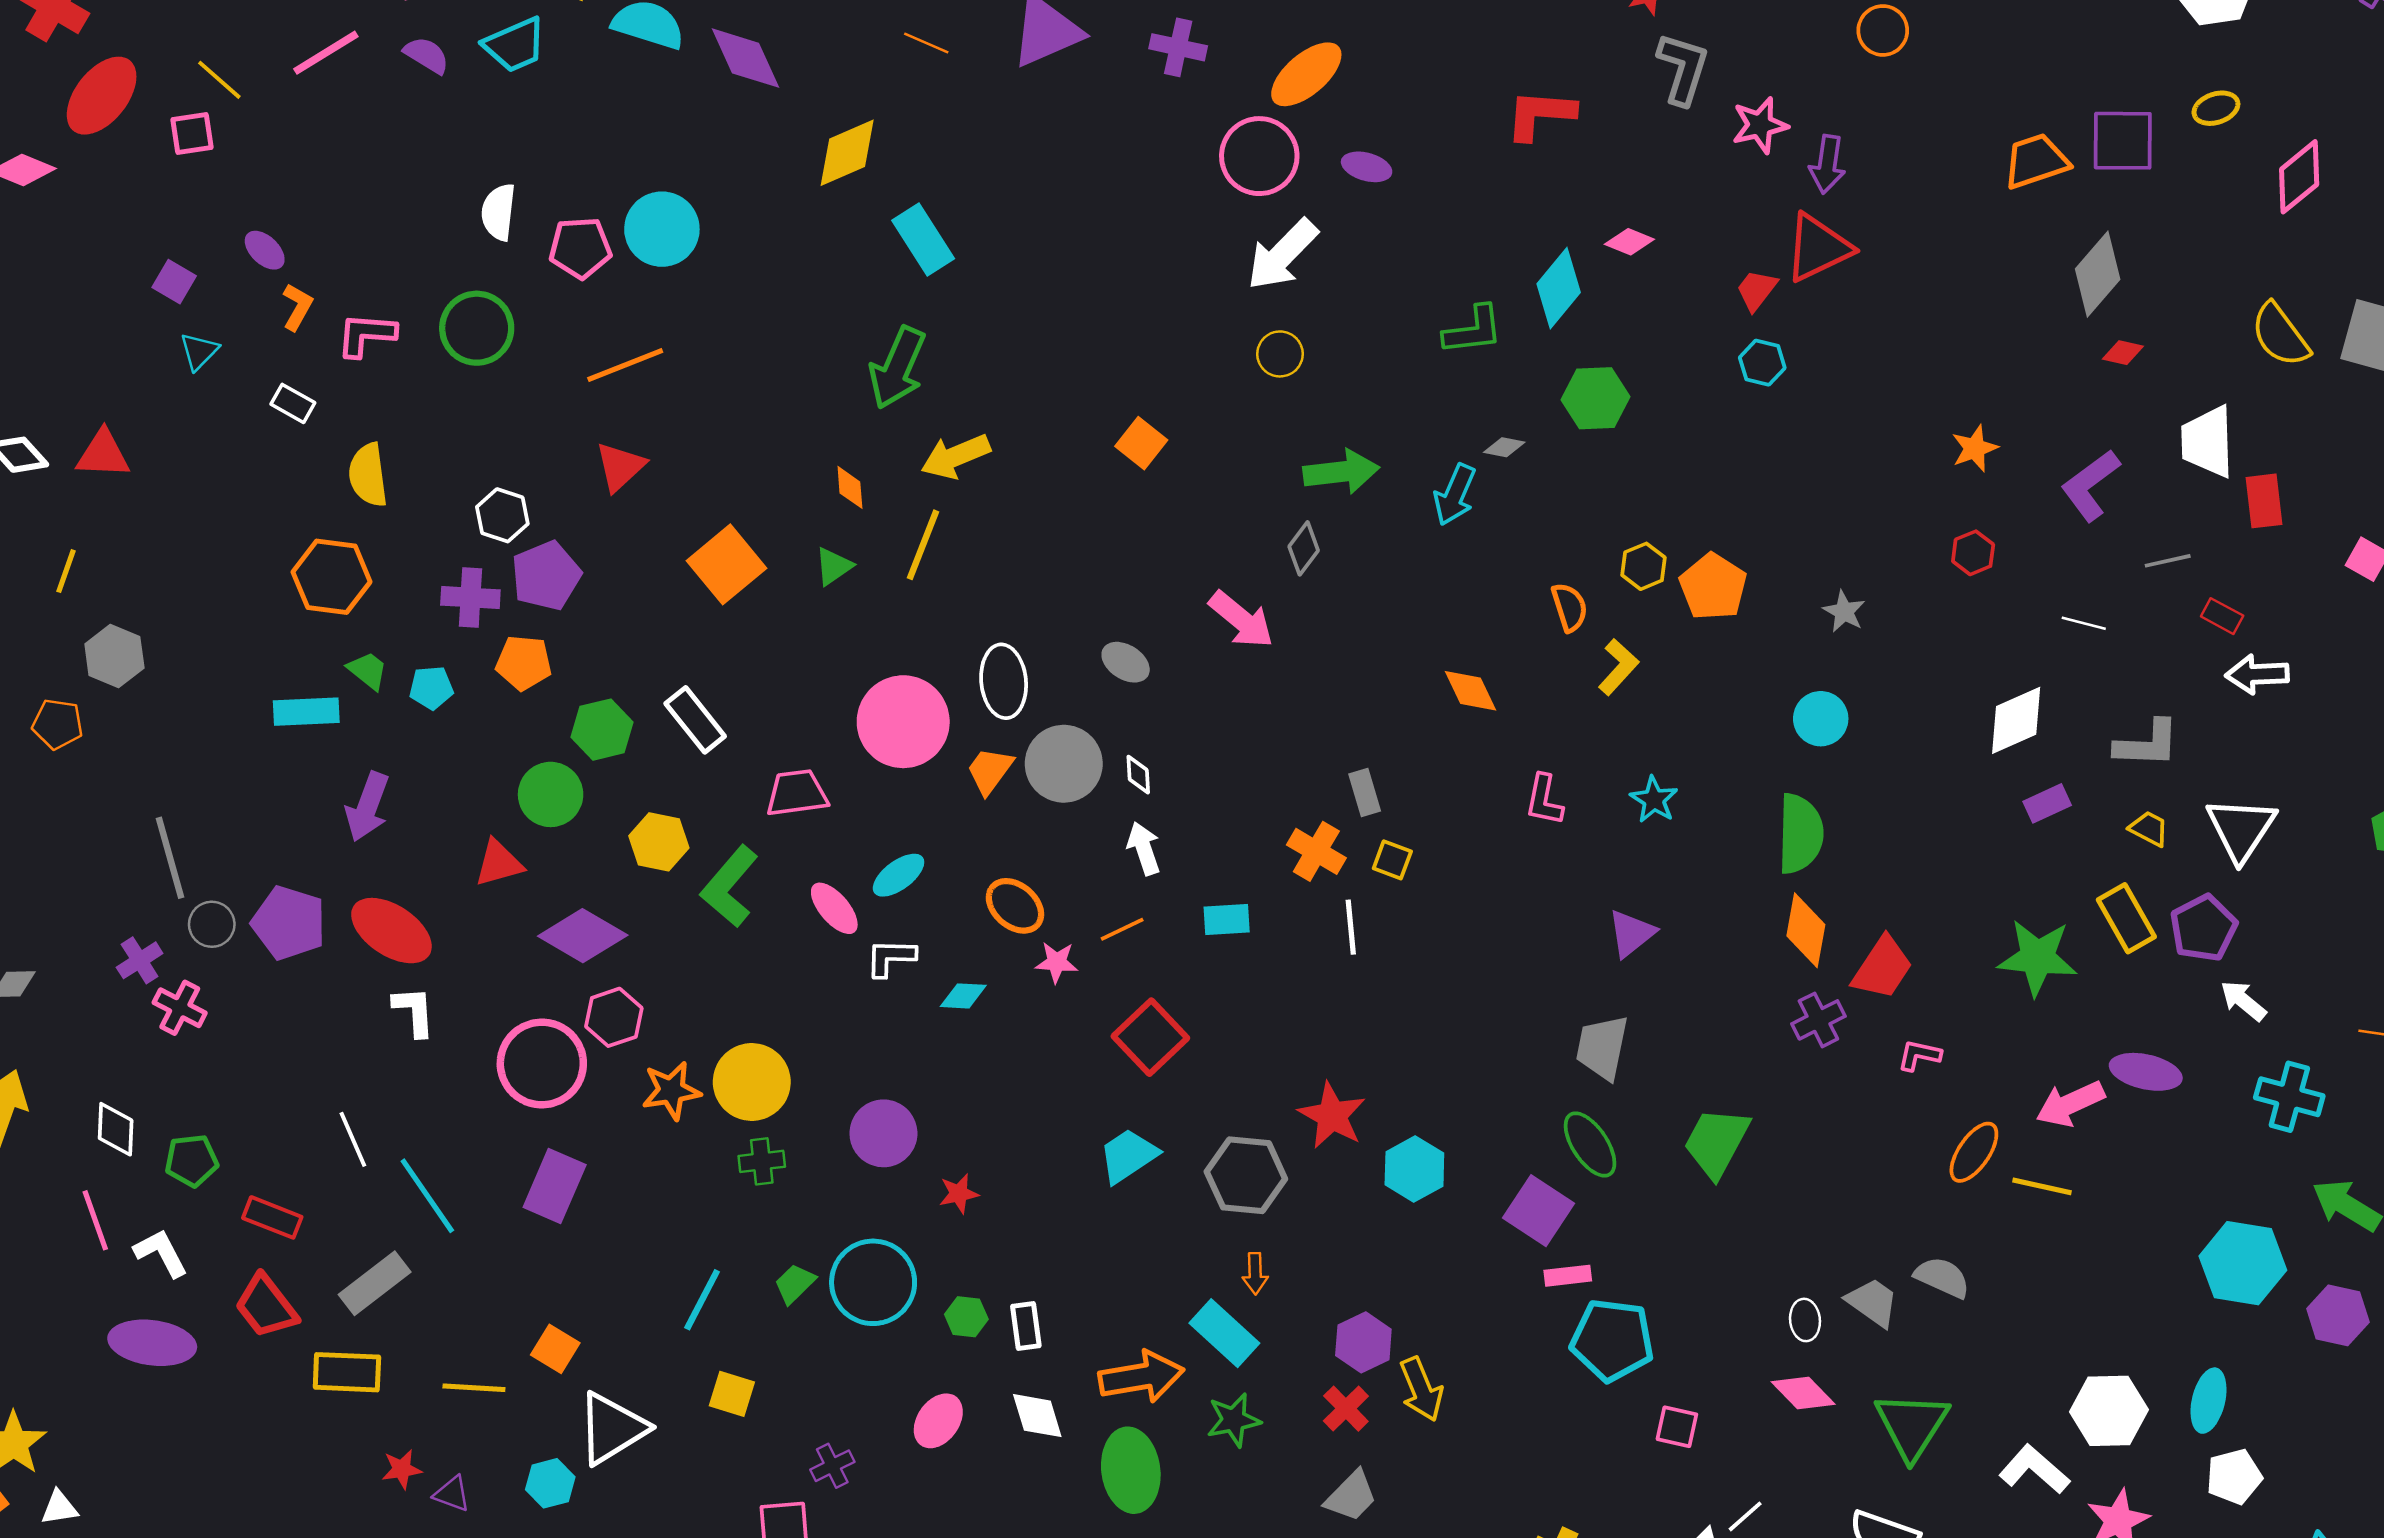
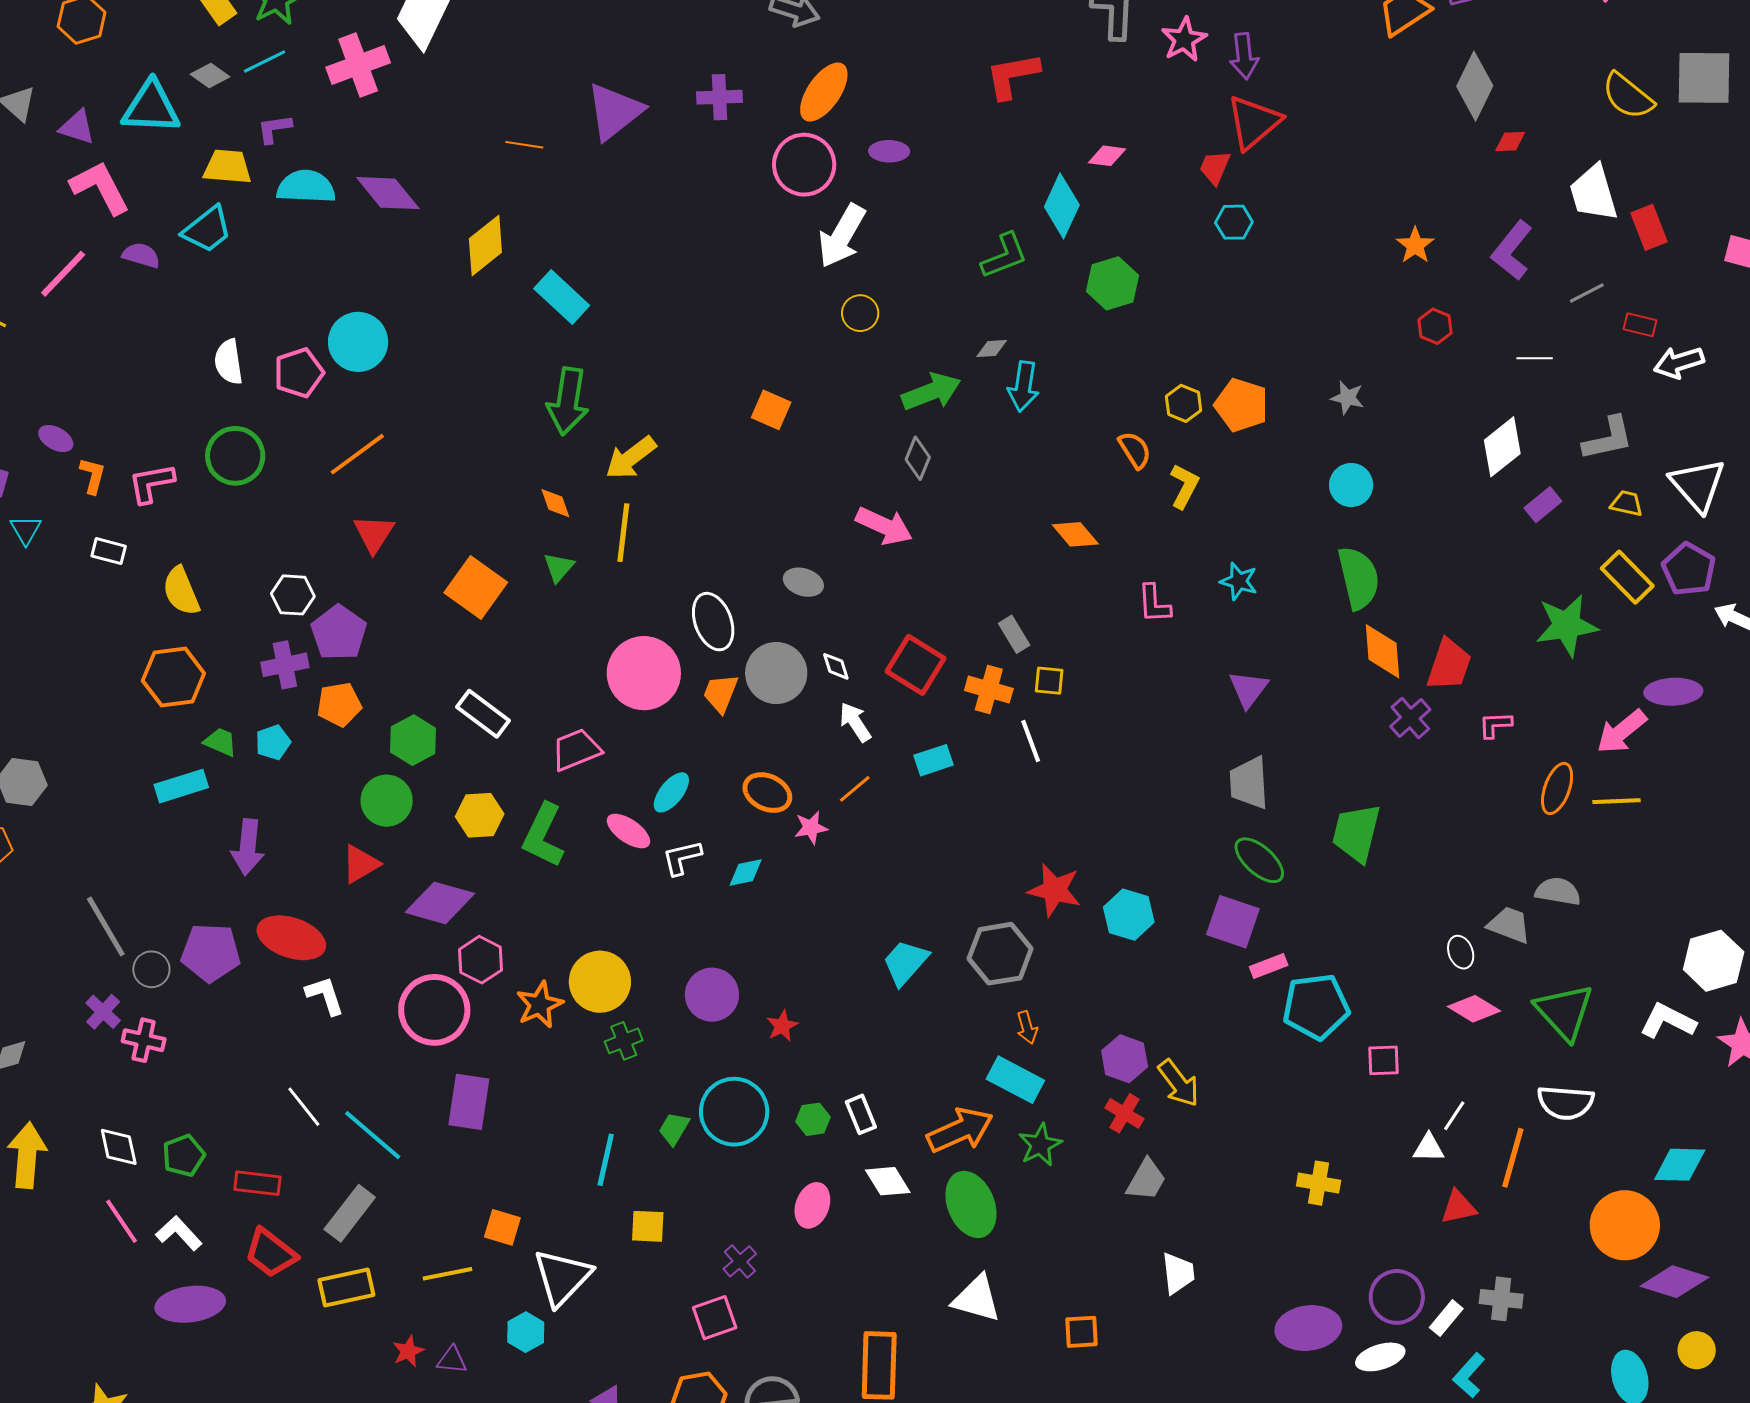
gray diamond: (1504, 447) -> (992, 349), moved
red square: (1150, 1037) -> (915, 665), moved

